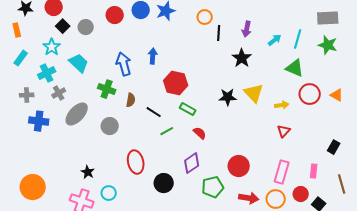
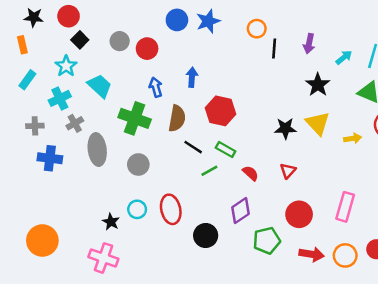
red circle: (115, 15) -> (147, 49), moved
gray circle: (86, 27) -> (120, 41), moved
black star: (242, 58) -> (318, 85), moved
blue arrow: (124, 64) -> (156, 87), size x0.7
green cross: (107, 89) -> (135, 118), size x1.4
brown semicircle: (131, 100) -> (177, 118), moved, size x1.5
green rectangle: (188, 109) -> (226, 150), moved
gray ellipse: (77, 114) -> (97, 150), turned -50
red triangle: (284, 131) -> (288, 171), moved
pink rectangle: (282, 172) -> (345, 207), moved
cyan circle: (109, 193) -> (137, 209), moved

